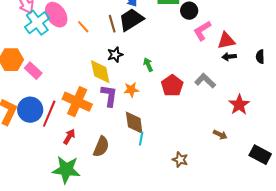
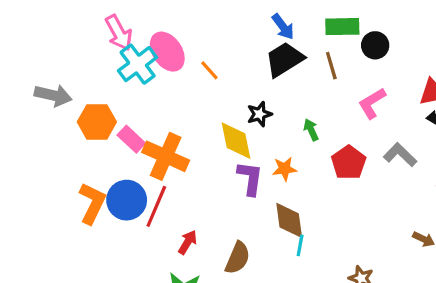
brown line: (112, 24) -> (331, 66), moved
pink L-shape: (202, 31) -> (372, 103), moved
orange cross: (77, 102) -> (166, 156), moved

